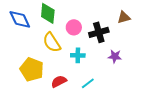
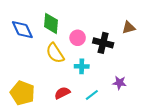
black cross: (99, 32) -> (103, 43), turned 30
purple star: (115, 56) -> (119, 83), moved
yellow pentagon: (32, 69) -> (22, 93), moved

